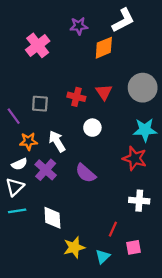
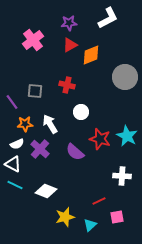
orange diamond: (104, 48) -> (91, 55), moved
red triangle: (104, 92) -> (70, 45), moved, turned 35
cyan star: (145, 130) -> (127, 136), moved, turned 30
red star: (135, 158) -> (100, 139), moved
white triangle: (15, 187) -> (13, 164), turned -48
cyan line: (17, 211) -> (15, 185), turned 35
white diamond: (52, 218) -> (46, 191), turned -65
red line: (113, 229) -> (99, 201), turned 40

